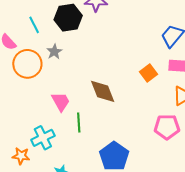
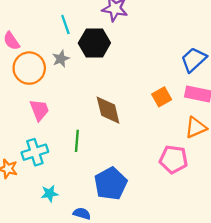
black hexagon: (68, 18) -> (94, 43), moved
cyan line: (34, 25) -> (65, 24), moved
pink trapezoid: (61, 102) -> (39, 110), moved

